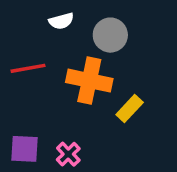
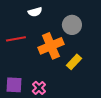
gray circle: (110, 35) -> (72, 25), moved
orange cross: (89, 81) -> (51, 46), turned -35

